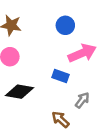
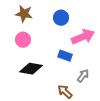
blue circle: (65, 25) -> (61, 18), moved

